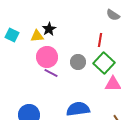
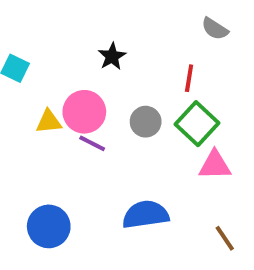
black star: (49, 29) -> (112, 56), moved
yellow triangle: (37, 36) -> (49, 122), moved

